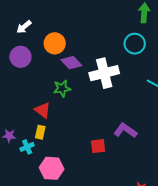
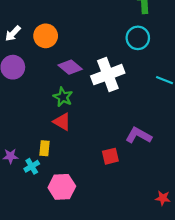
orange circle: (55, 43) -> (46, 36), moved
green star: (62, 88) -> (63, 97), turned -30
red triangle: (43, 110) -> (62, 122), moved

